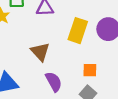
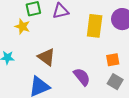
brown triangle: (40, 52) -> (46, 57), moved

